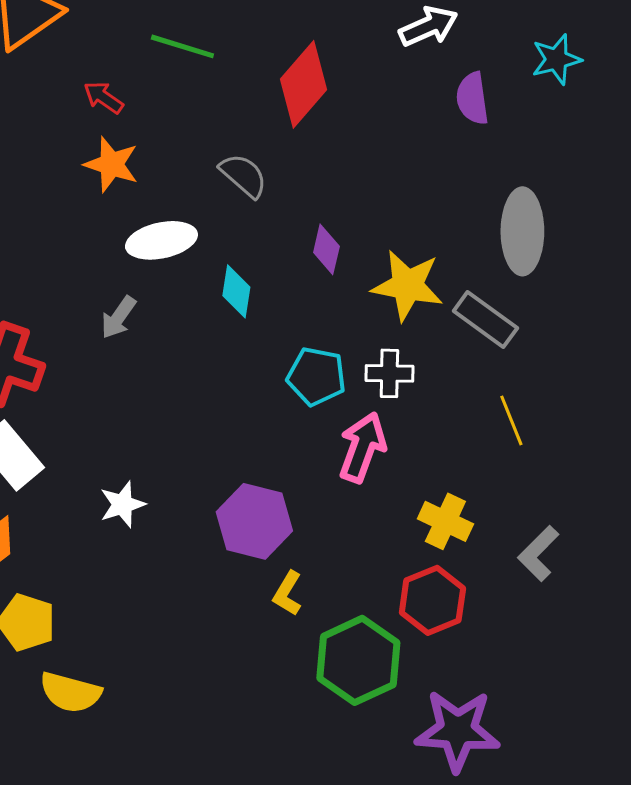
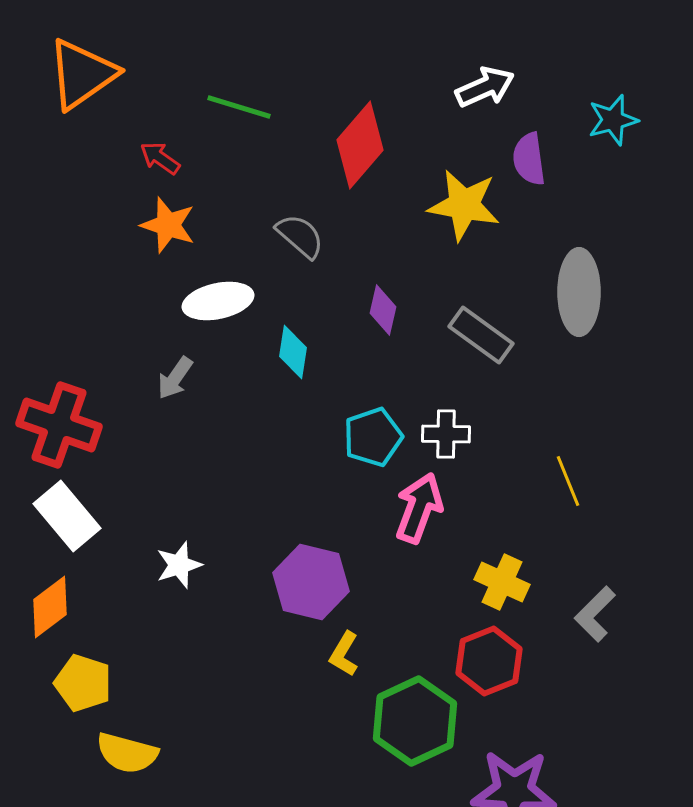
yellow star: (407, 285) -> (464, 205), moved
gray rectangle: (485, 319) -> (481, 335), moved
cyan pentagon: (316, 376) -> (373, 437), turned -30

